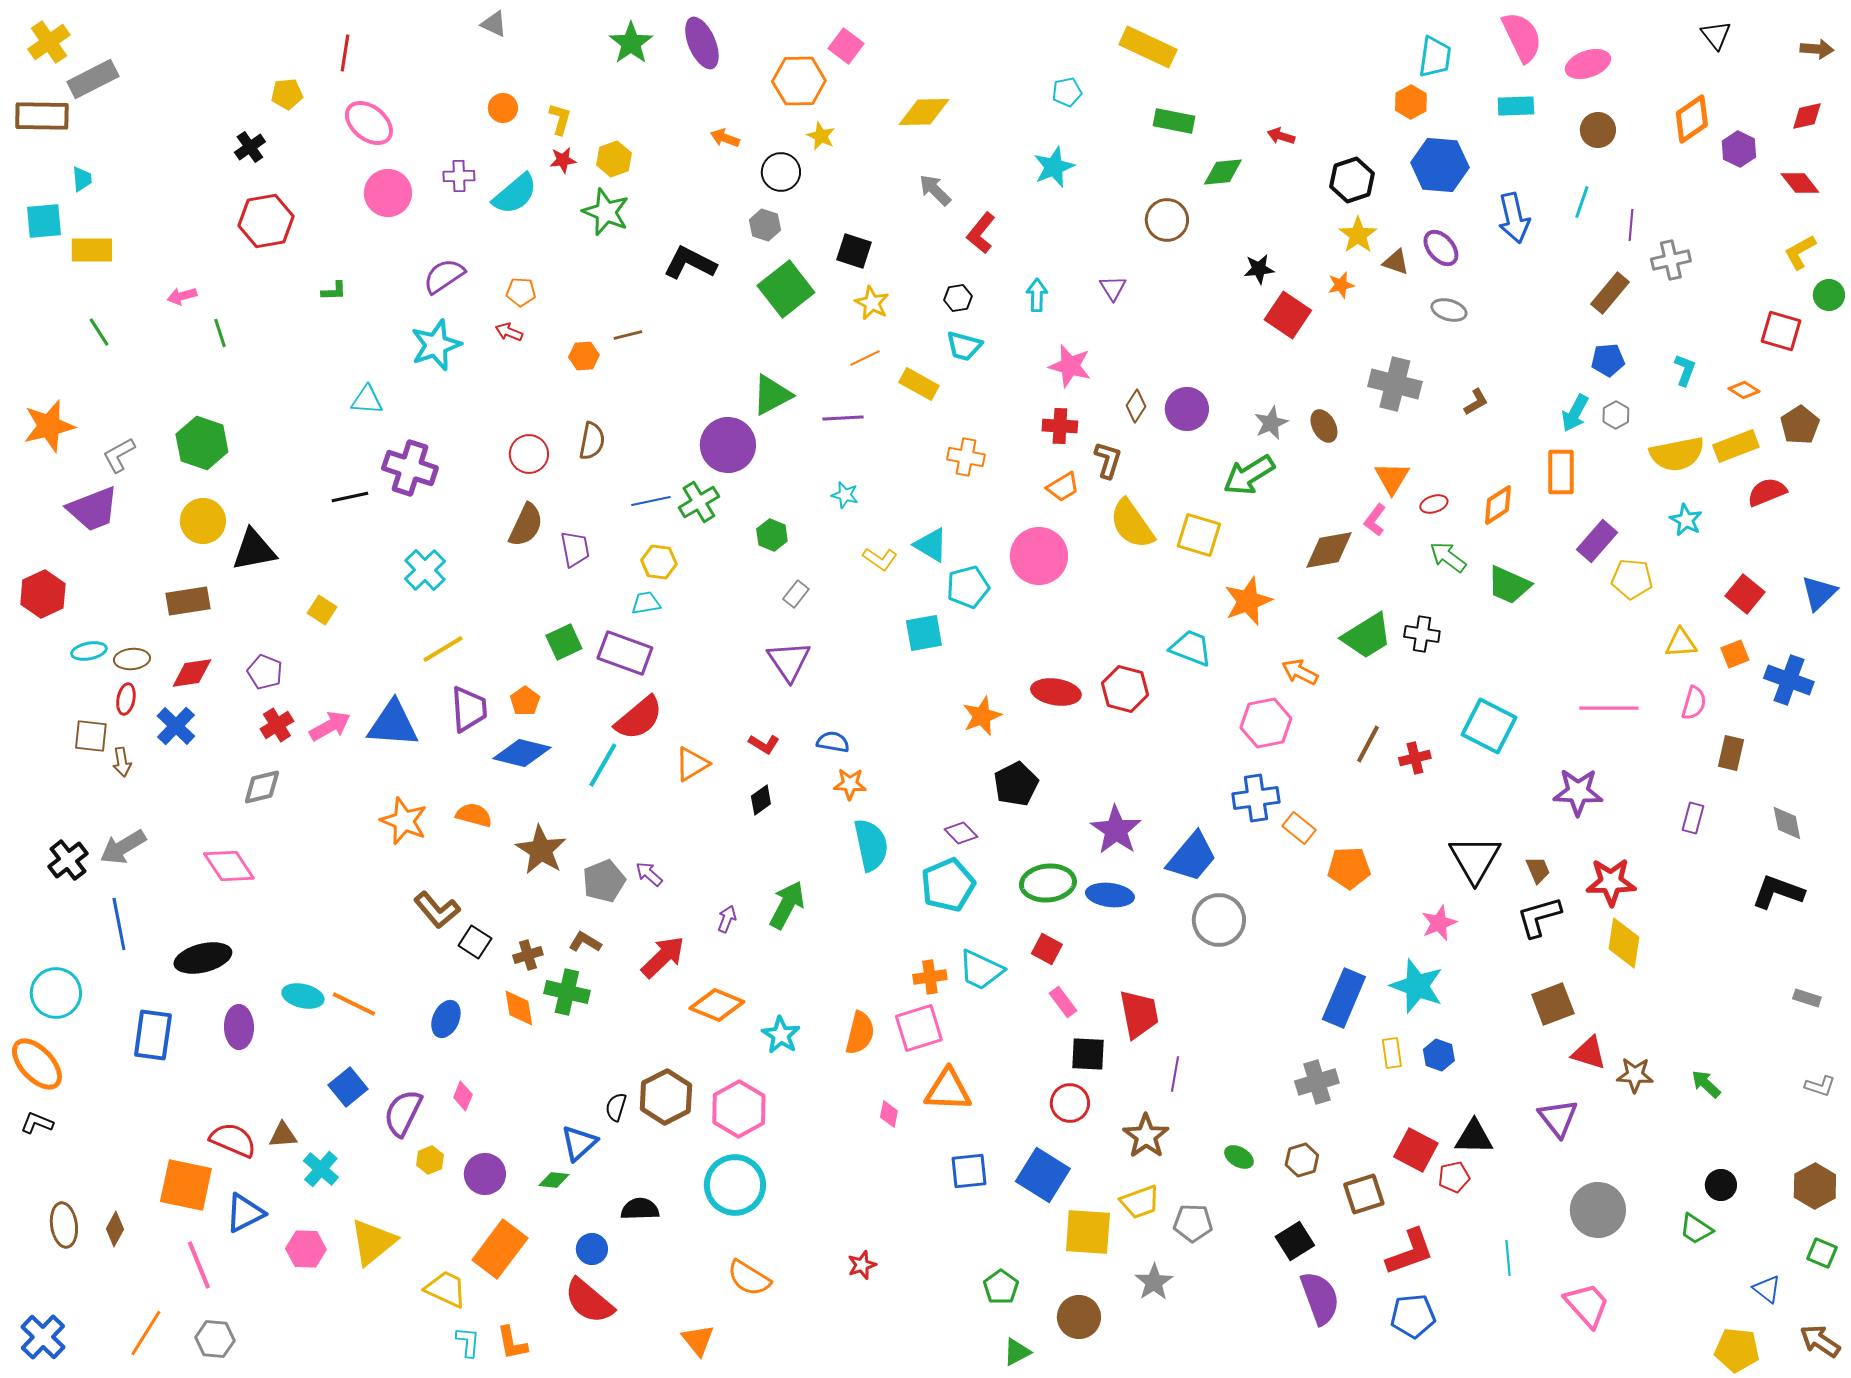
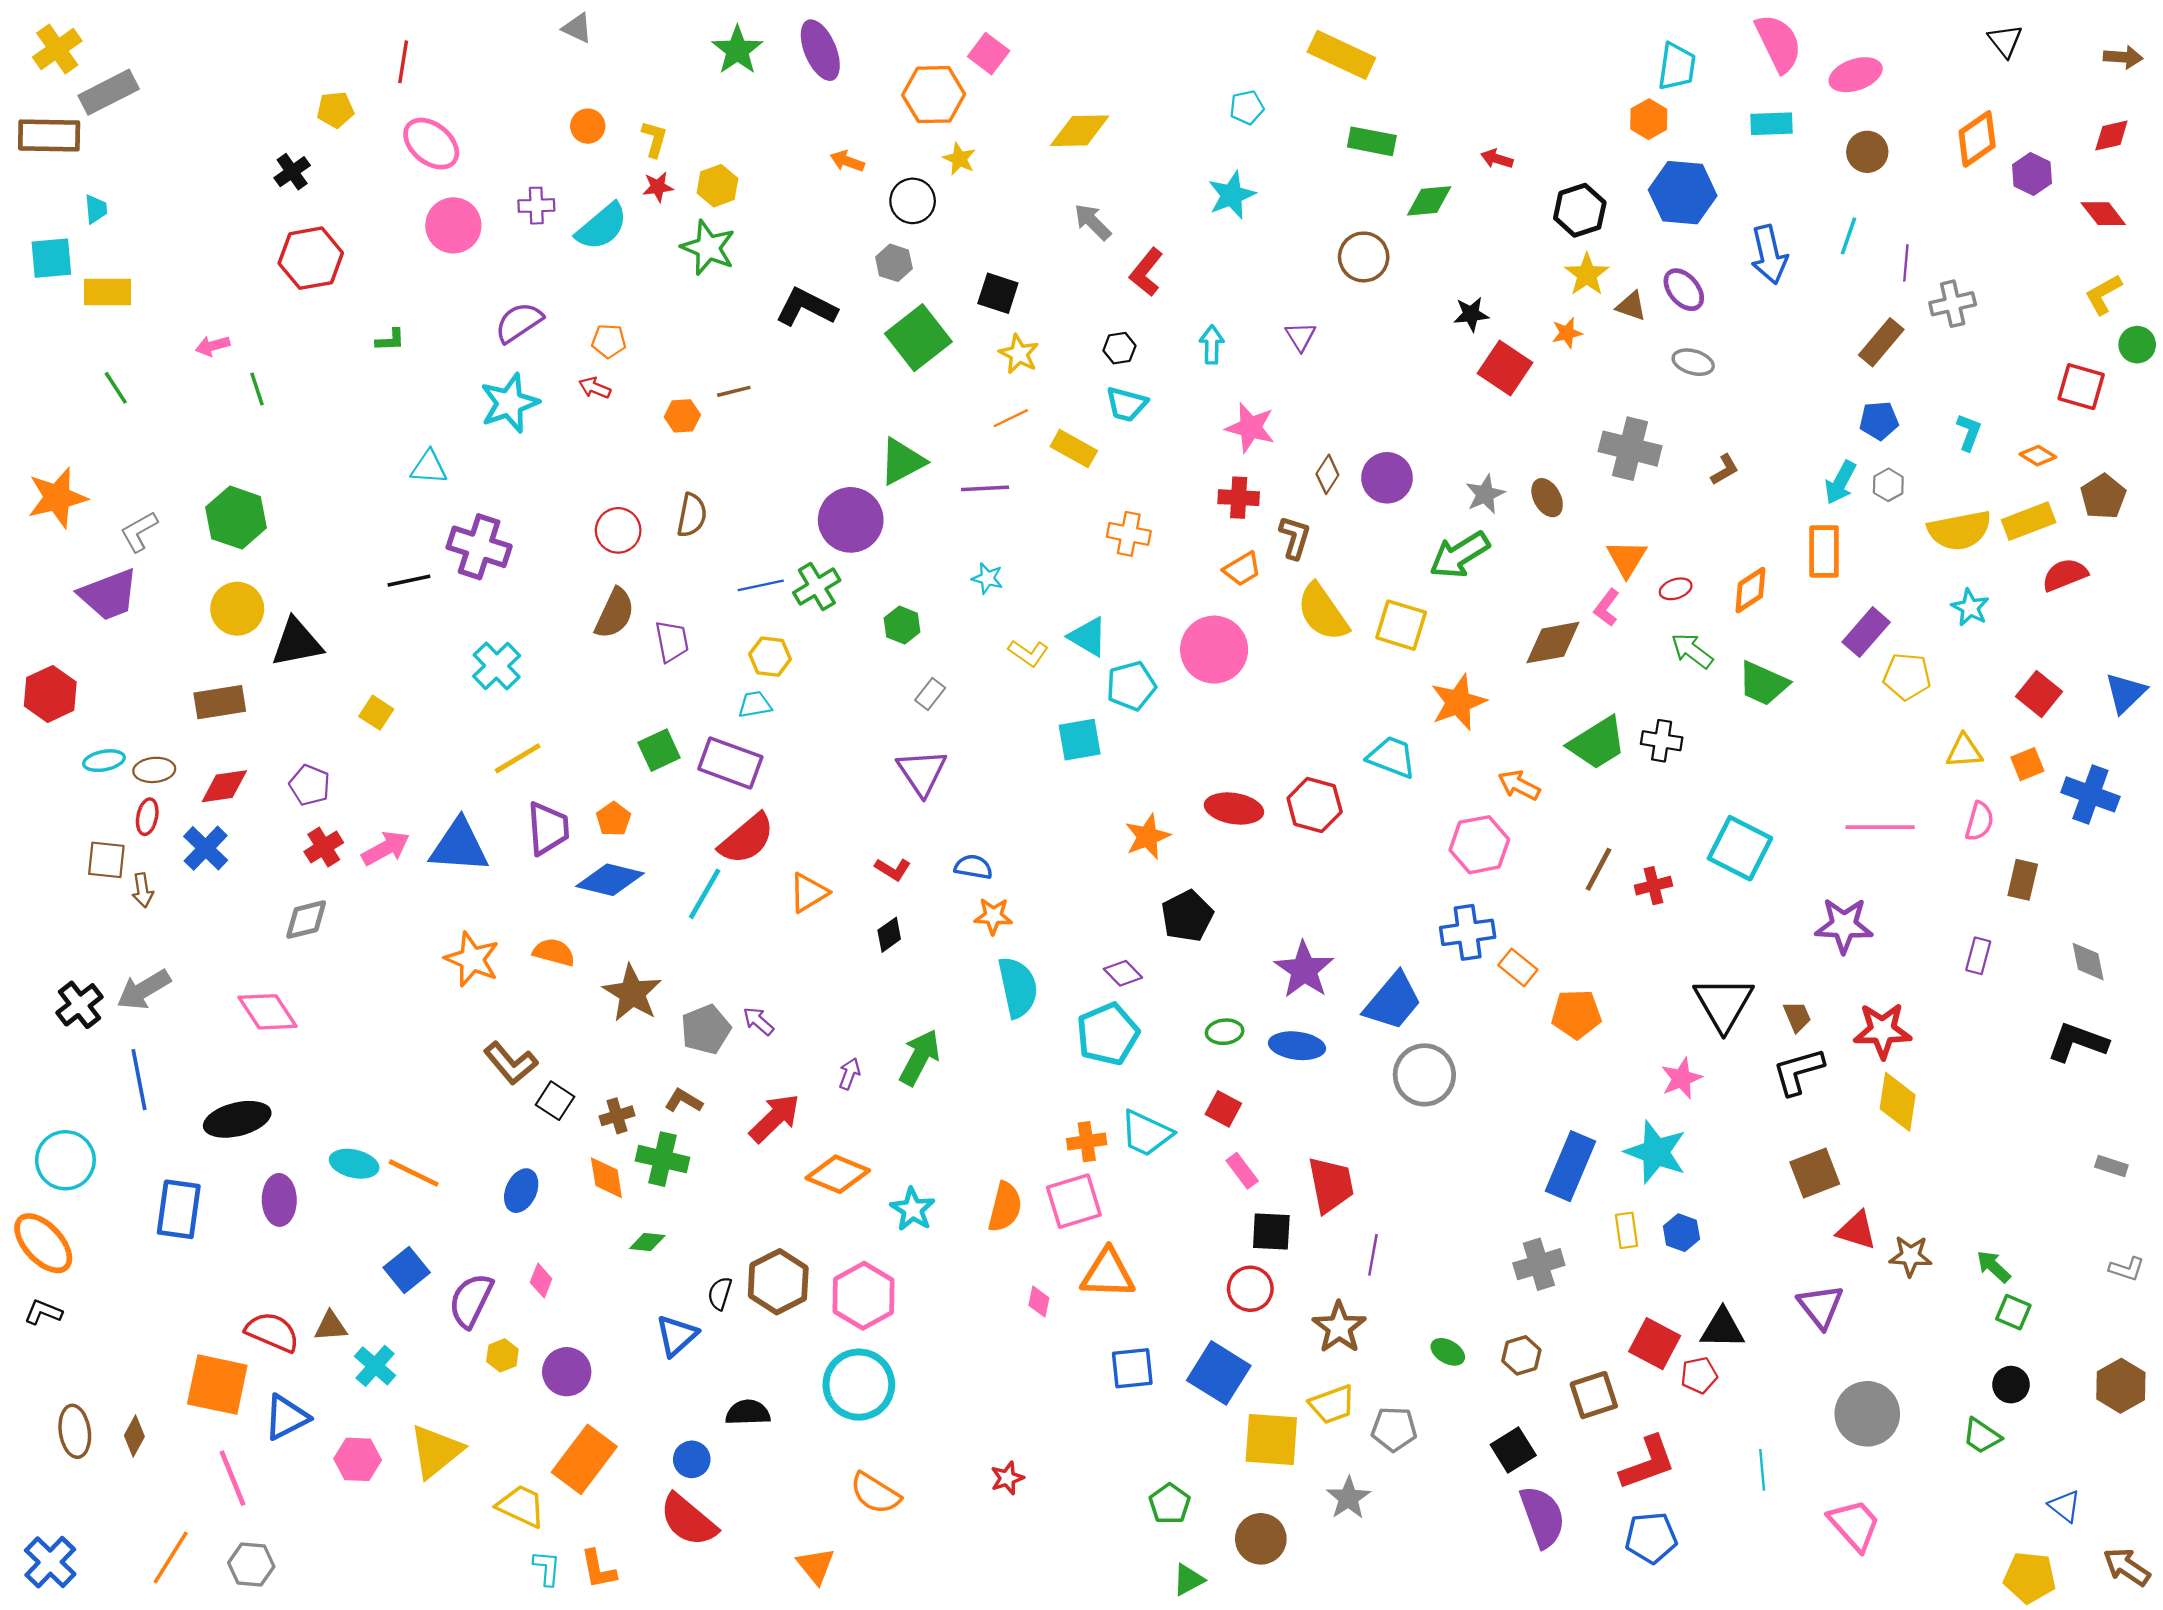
green ellipse: (1048, 883) -> (1225, 1032), size x0.6
green diamond: (554, 1180) -> (647, 1242), moved
green square: (1822, 1253) -> (2013, 1312), moved

